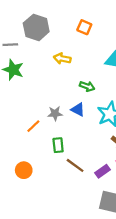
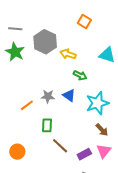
gray hexagon: (36, 27) -> (45, 42), moved
yellow arrow: (62, 58) -> (68, 54), moved
orange circle: (24, 170) -> (17, 152), moved

